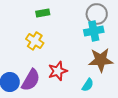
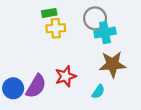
gray circle: (97, 14) -> (95, 18), moved
yellow cross: (35, 41) -> (56, 28), moved, turned -36

